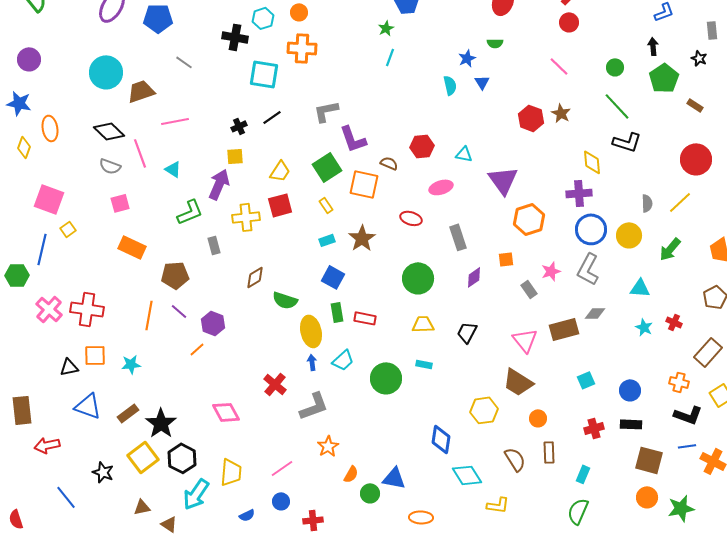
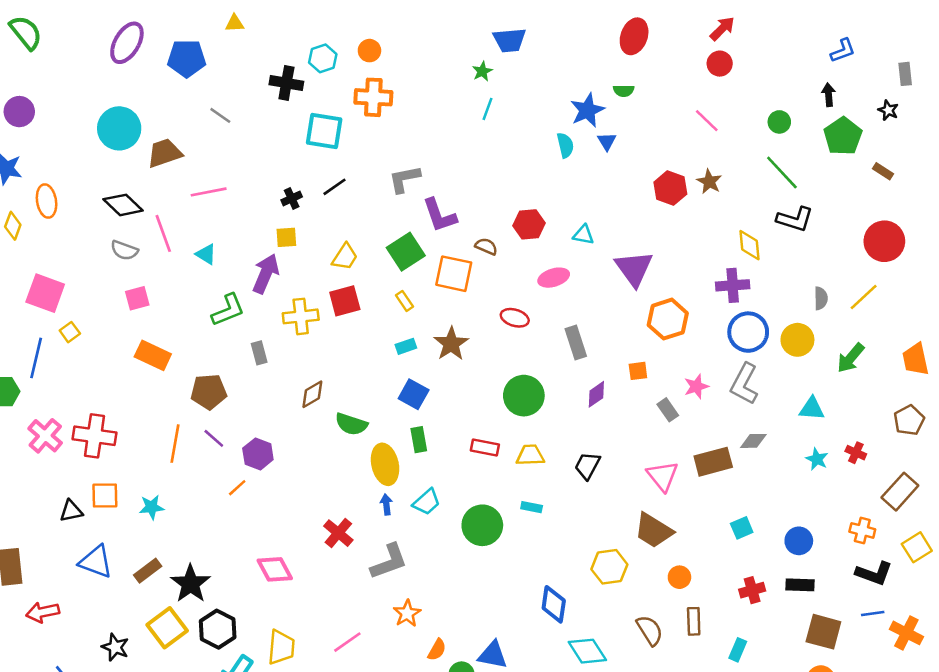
blue star: (467, 58) -> (587, 110), size x1.5
red rectangle: (365, 318) -> (485, 447), moved

